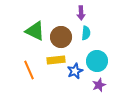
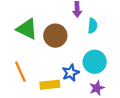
cyan semicircle: (86, 33) -> (92, 26), moved
yellow rectangle: (56, 60) -> (50, 85), moved

